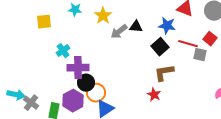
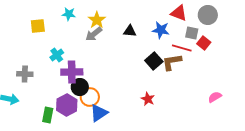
gray arrow: (119, 32) -> (94, 34), moved
black square: (160, 47) -> (154, 61), moved
gray square: (200, 55) -> (192, 33), moved
brown L-shape: (164, 73) -> (172, 62), moved
gray cross: (31, 103) -> (25, 74), moved, turned -35

